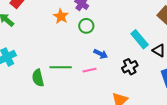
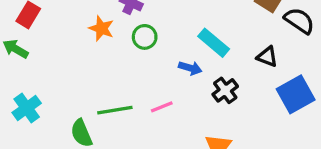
cyan rectangle: (140, 39) -> (214, 43), moved
blue arrow: (101, 54) -> (190, 68), moved

